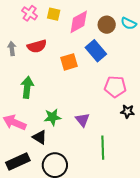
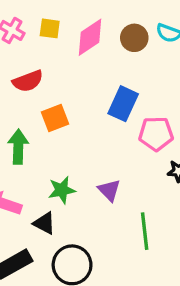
blue rectangle: (96, 51) -> (123, 104), moved, turned 70
orange square: (69, 62) -> (55, 118), moved

